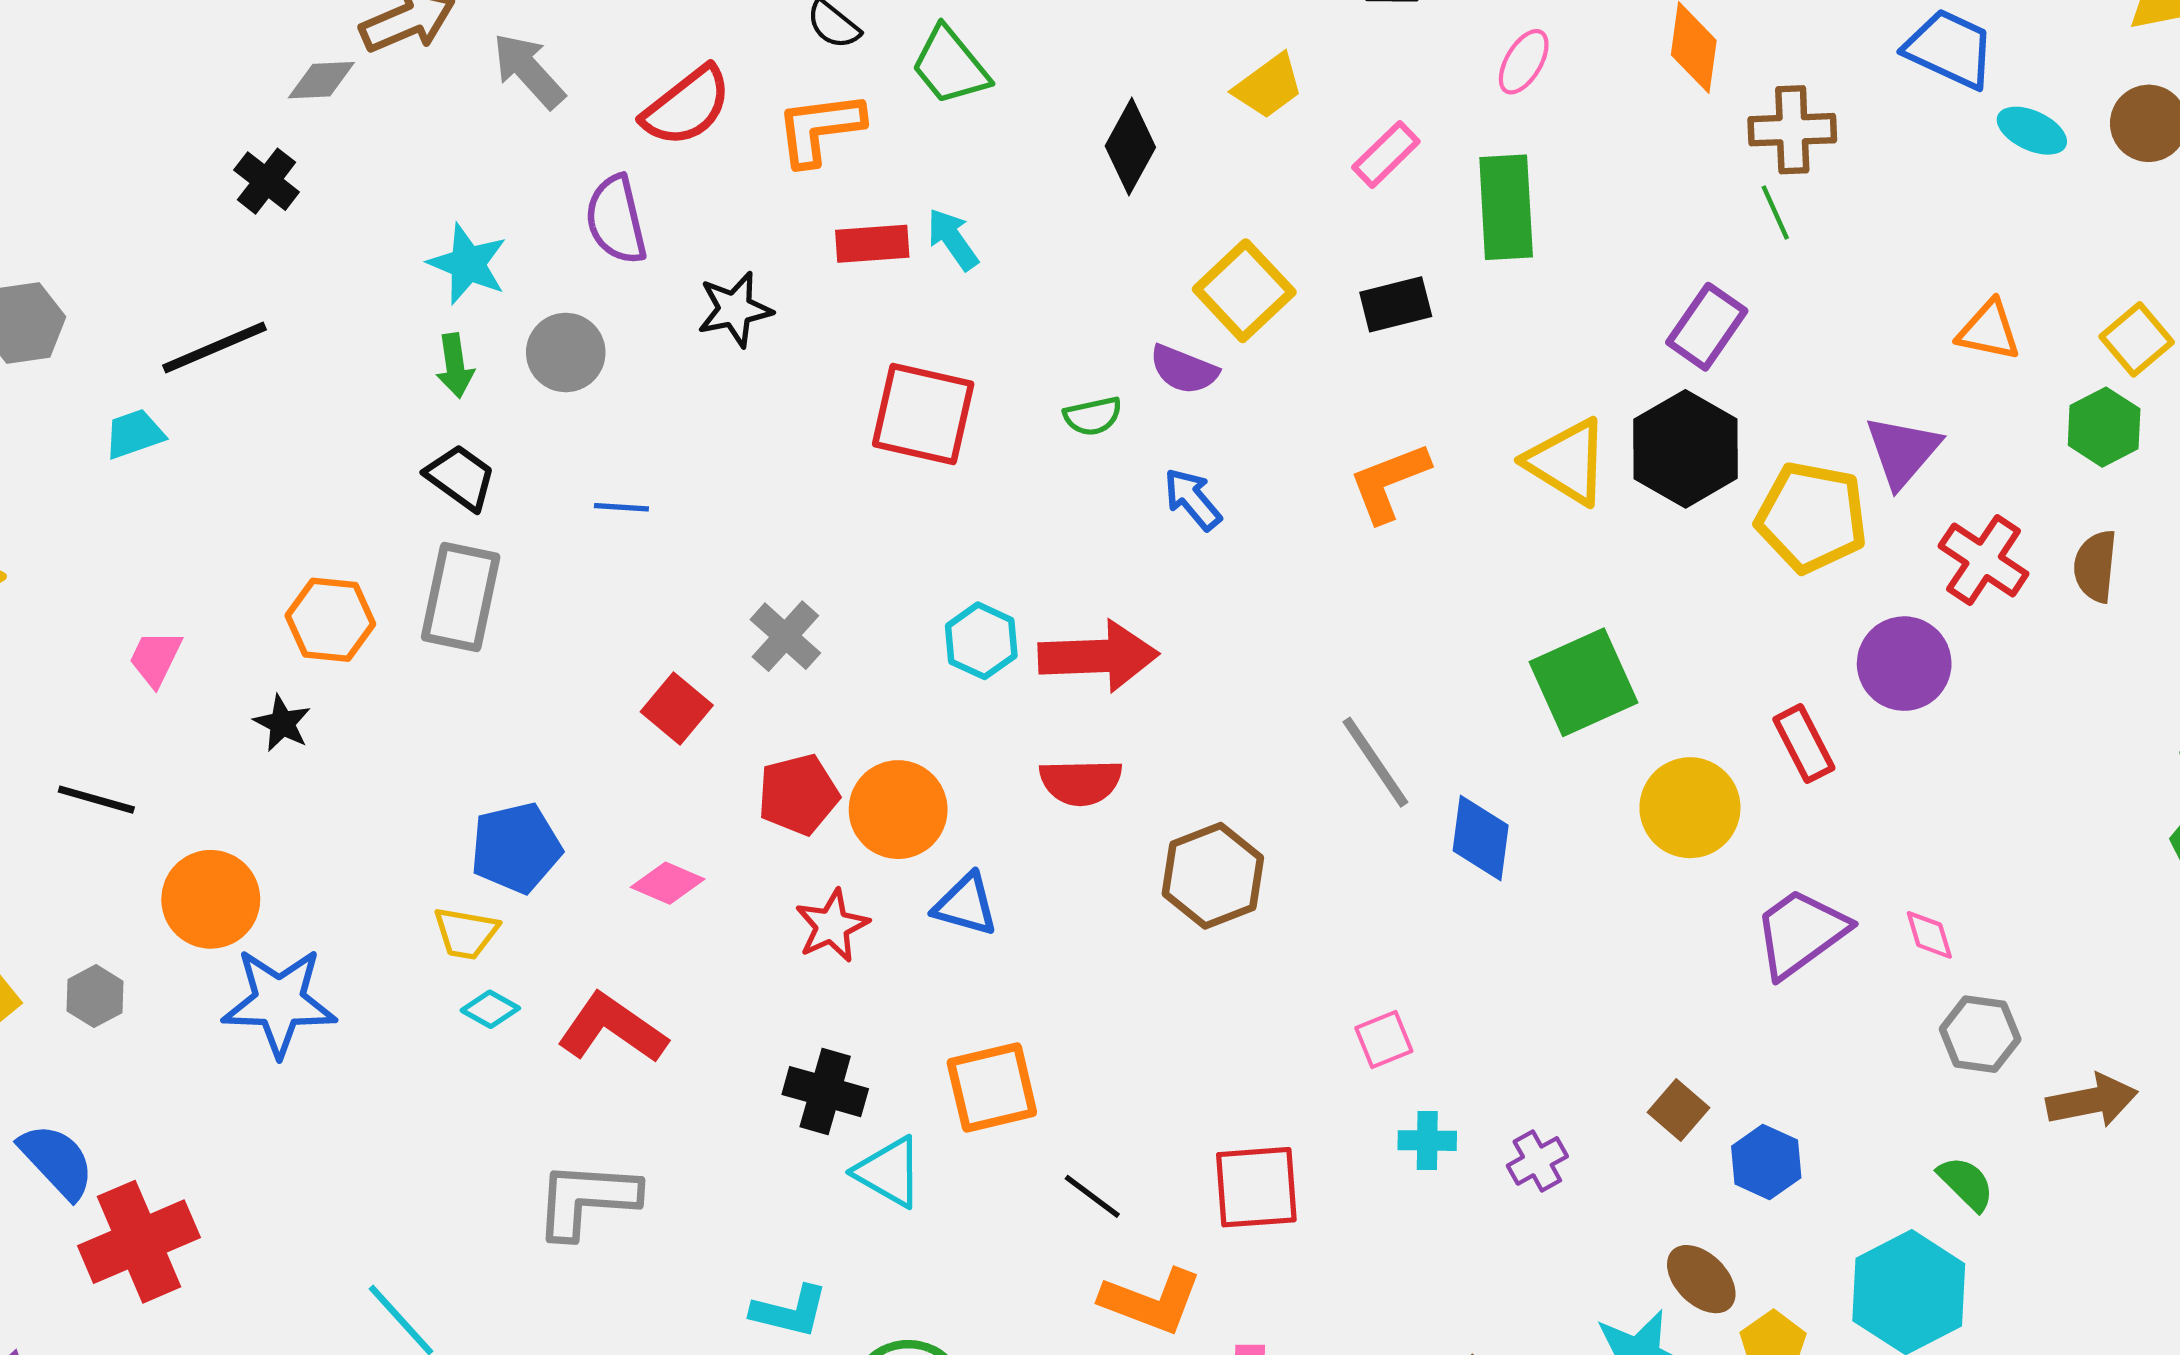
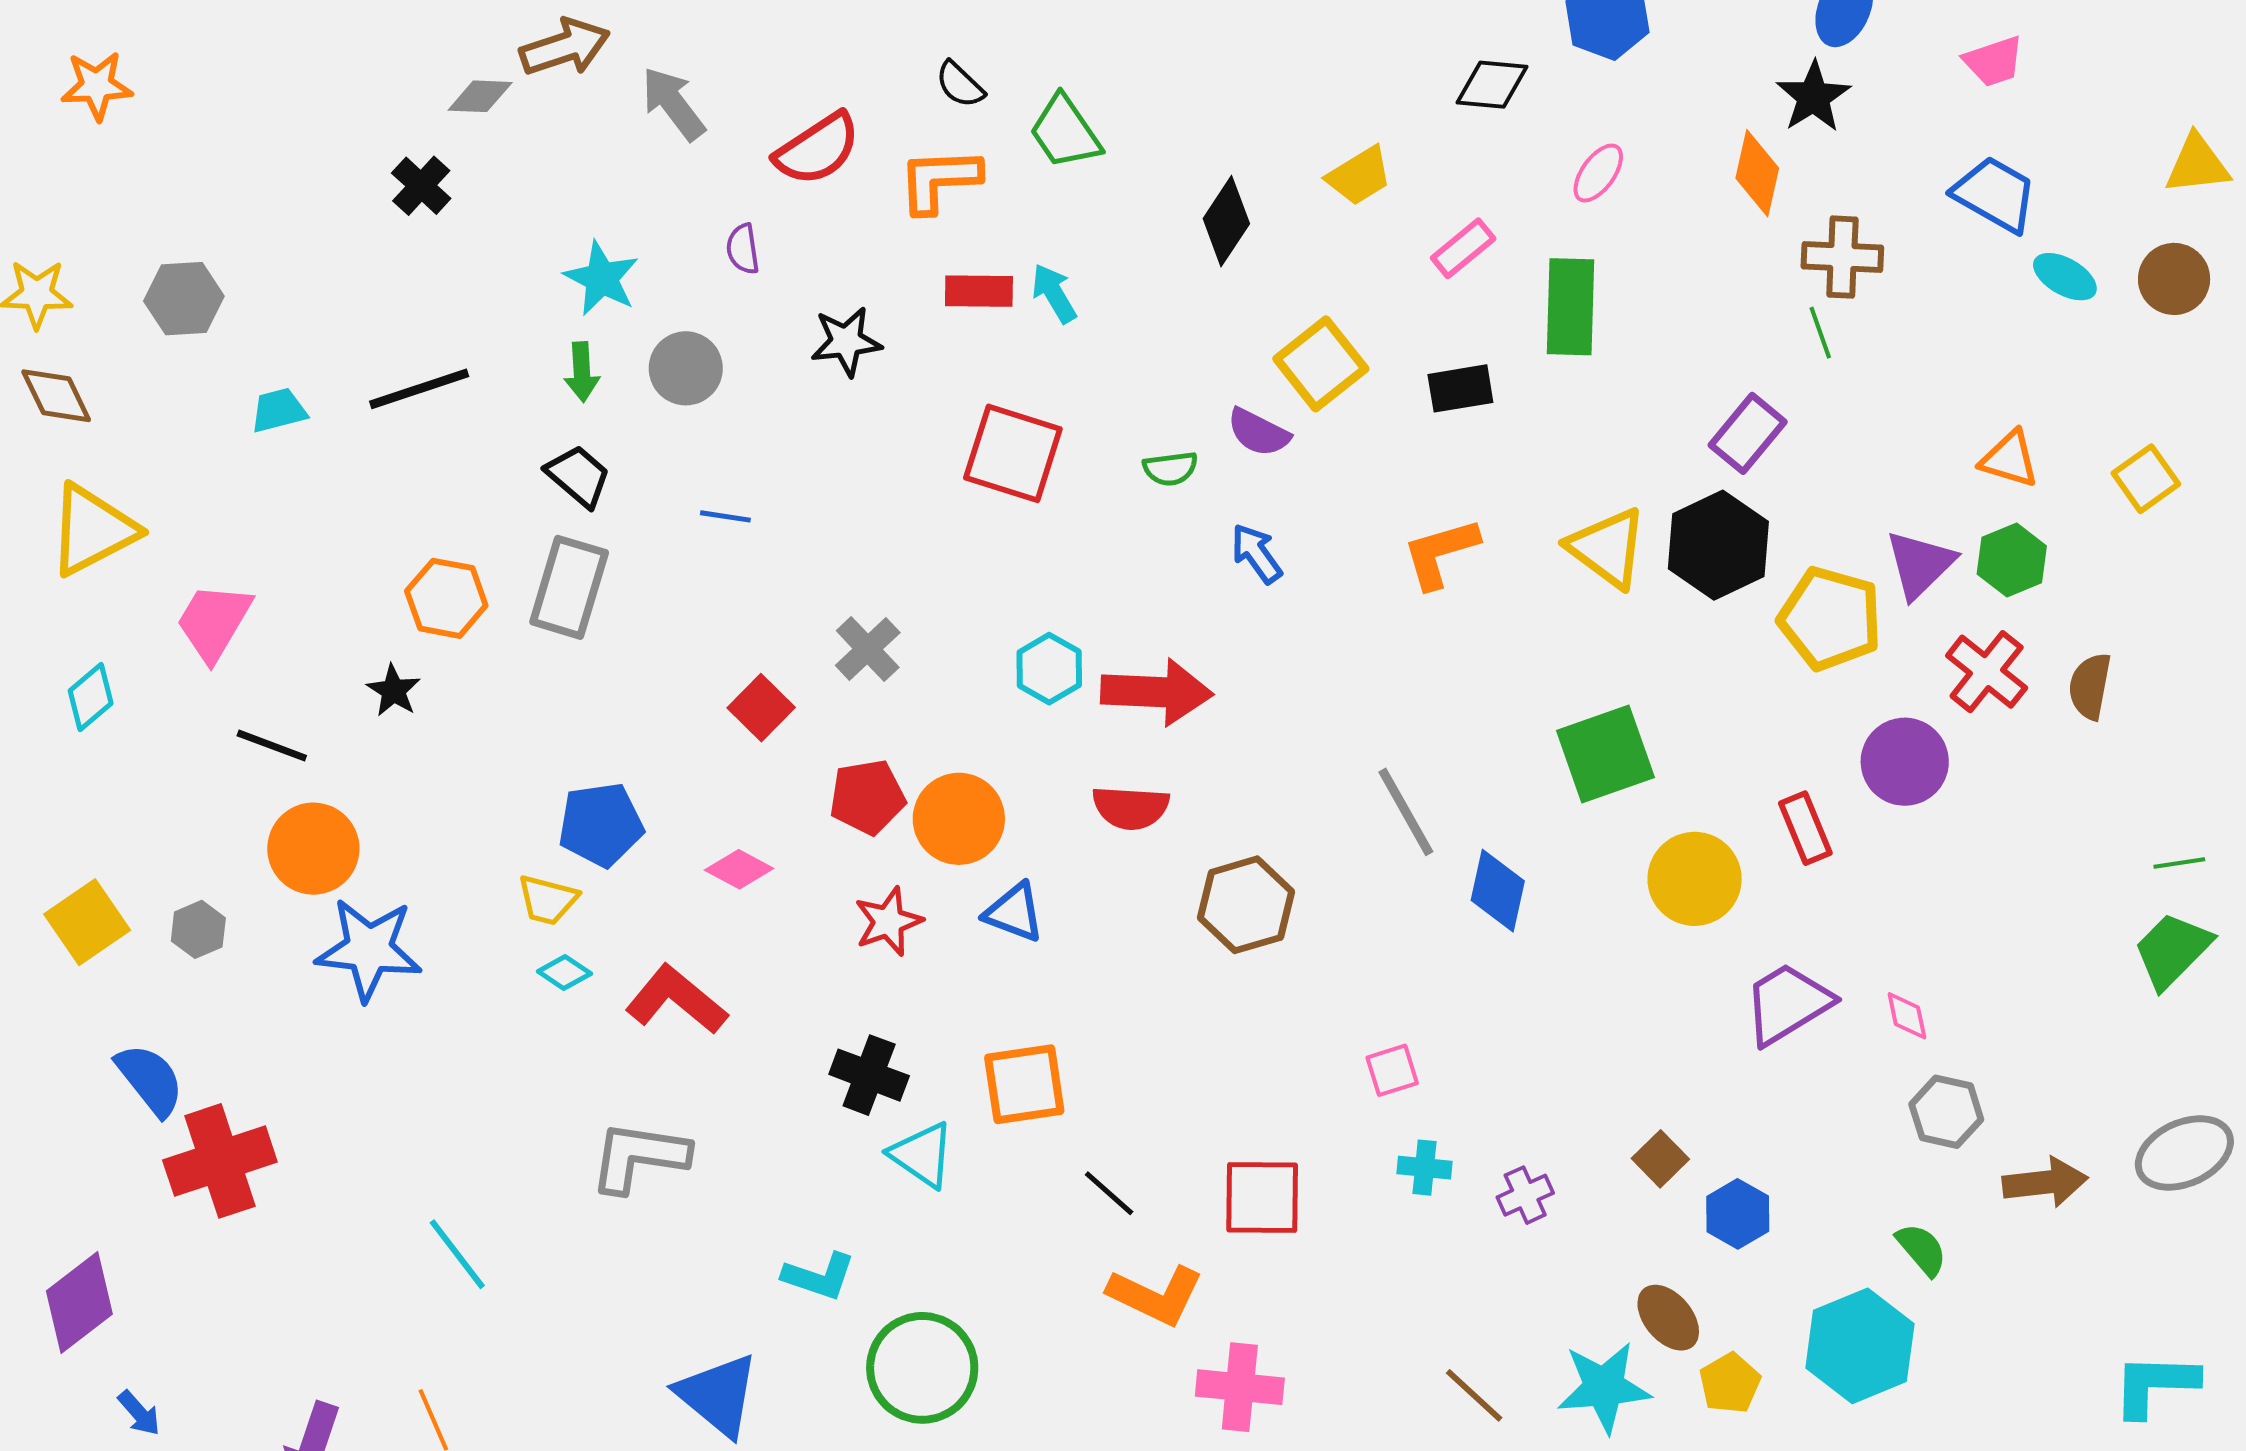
purple semicircle: (616, 220) -> (743, 249), size x0.6
black line: (214, 347) -> (419, 389), moved
green hexagon: (2104, 427) -> (2012, 560), moved
pink trapezoid: (155, 658) -> (214, 622), moved, size x1.5
black line: (96, 800) -> (272, 746), moved

